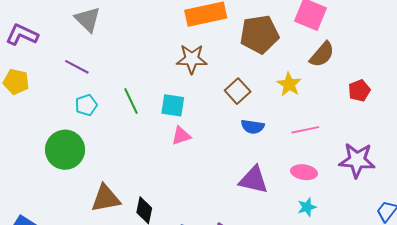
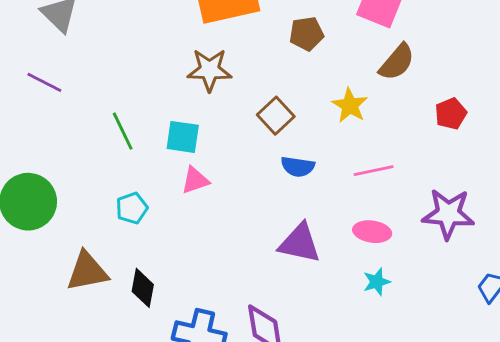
brown pentagon: (259, 34) -> (307, 34), size x0.6
cyan pentagon: (86, 105) -> (132, 208), moved

